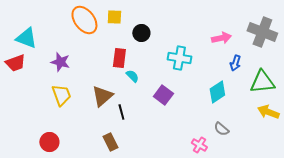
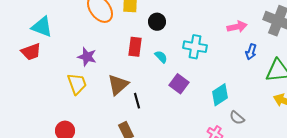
purple star: (60, 62) -> (87, 57), moved
cyan semicircle: (132, 76) -> (161, 57), moved
cyan diamond: (217, 92) -> (220, 95), moved

